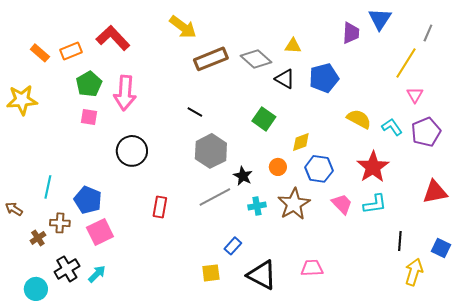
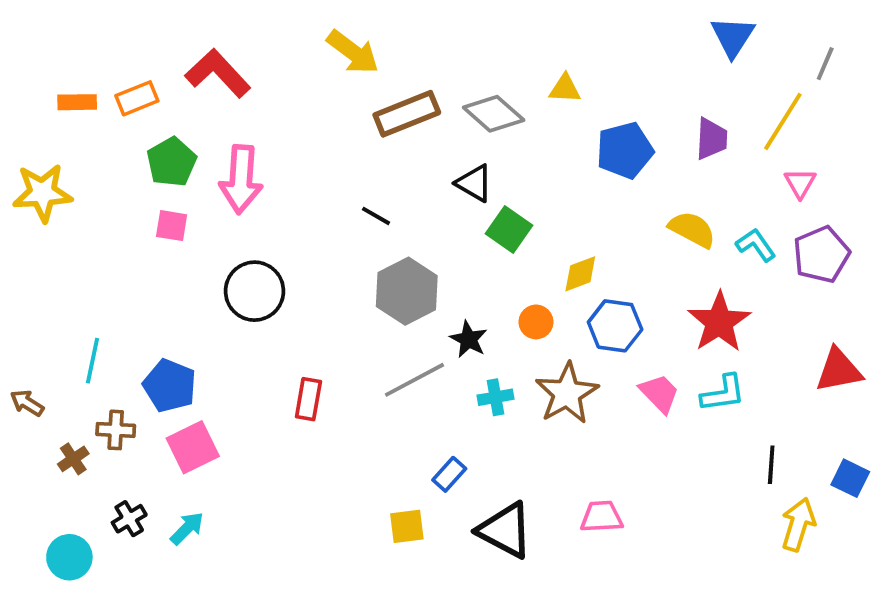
purple trapezoid: (351, 33) -> (711, 139), moved
orange rectangle: (40, 53) -> (77, 102), turned -42
black triangle: (285, 79) -> (474, 183), moved
black cross: (67, 269) -> (129, 519), size x0.7

